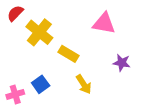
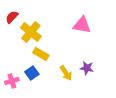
yellow rectangle: (68, 54) -> (41, 54), moved
purple star: (122, 63) -> (87, 68), moved

